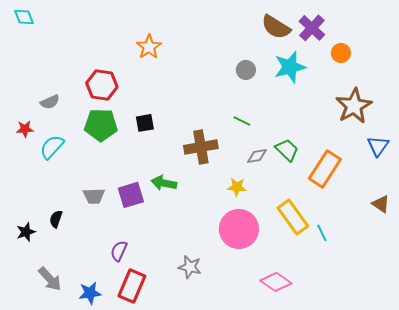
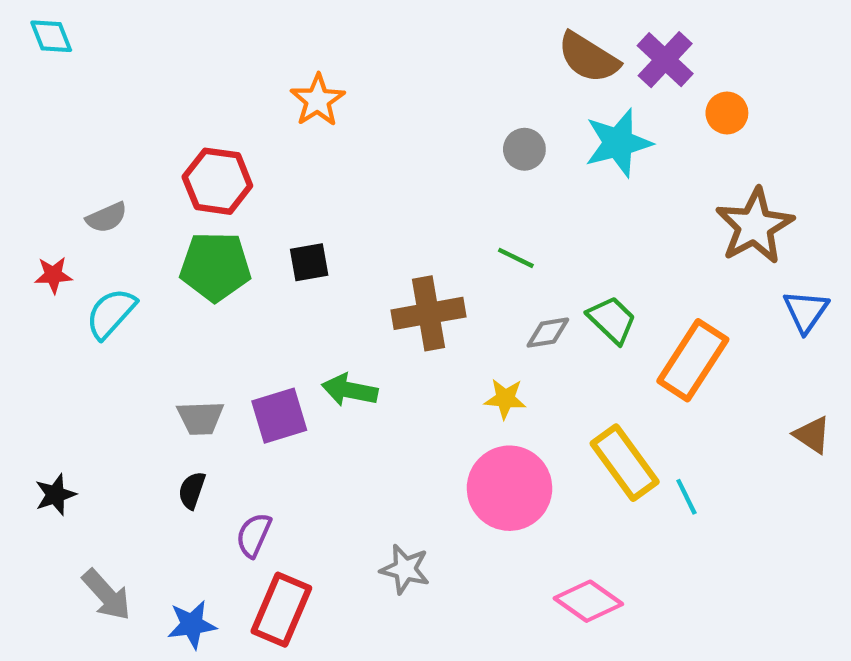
black semicircle: (56, 219) -> (192, 490), moved

